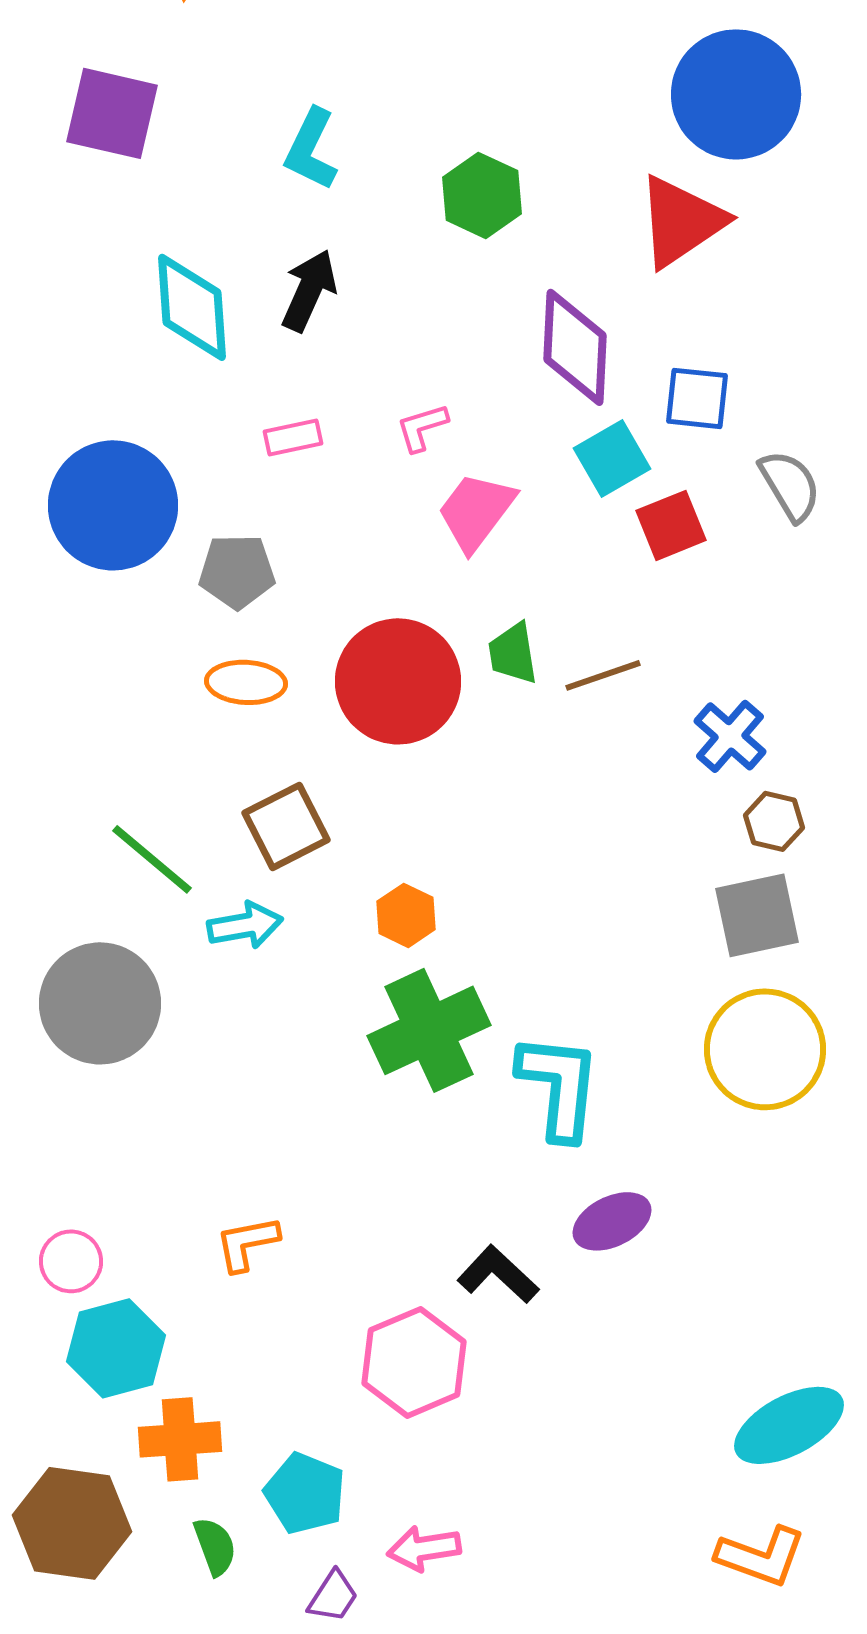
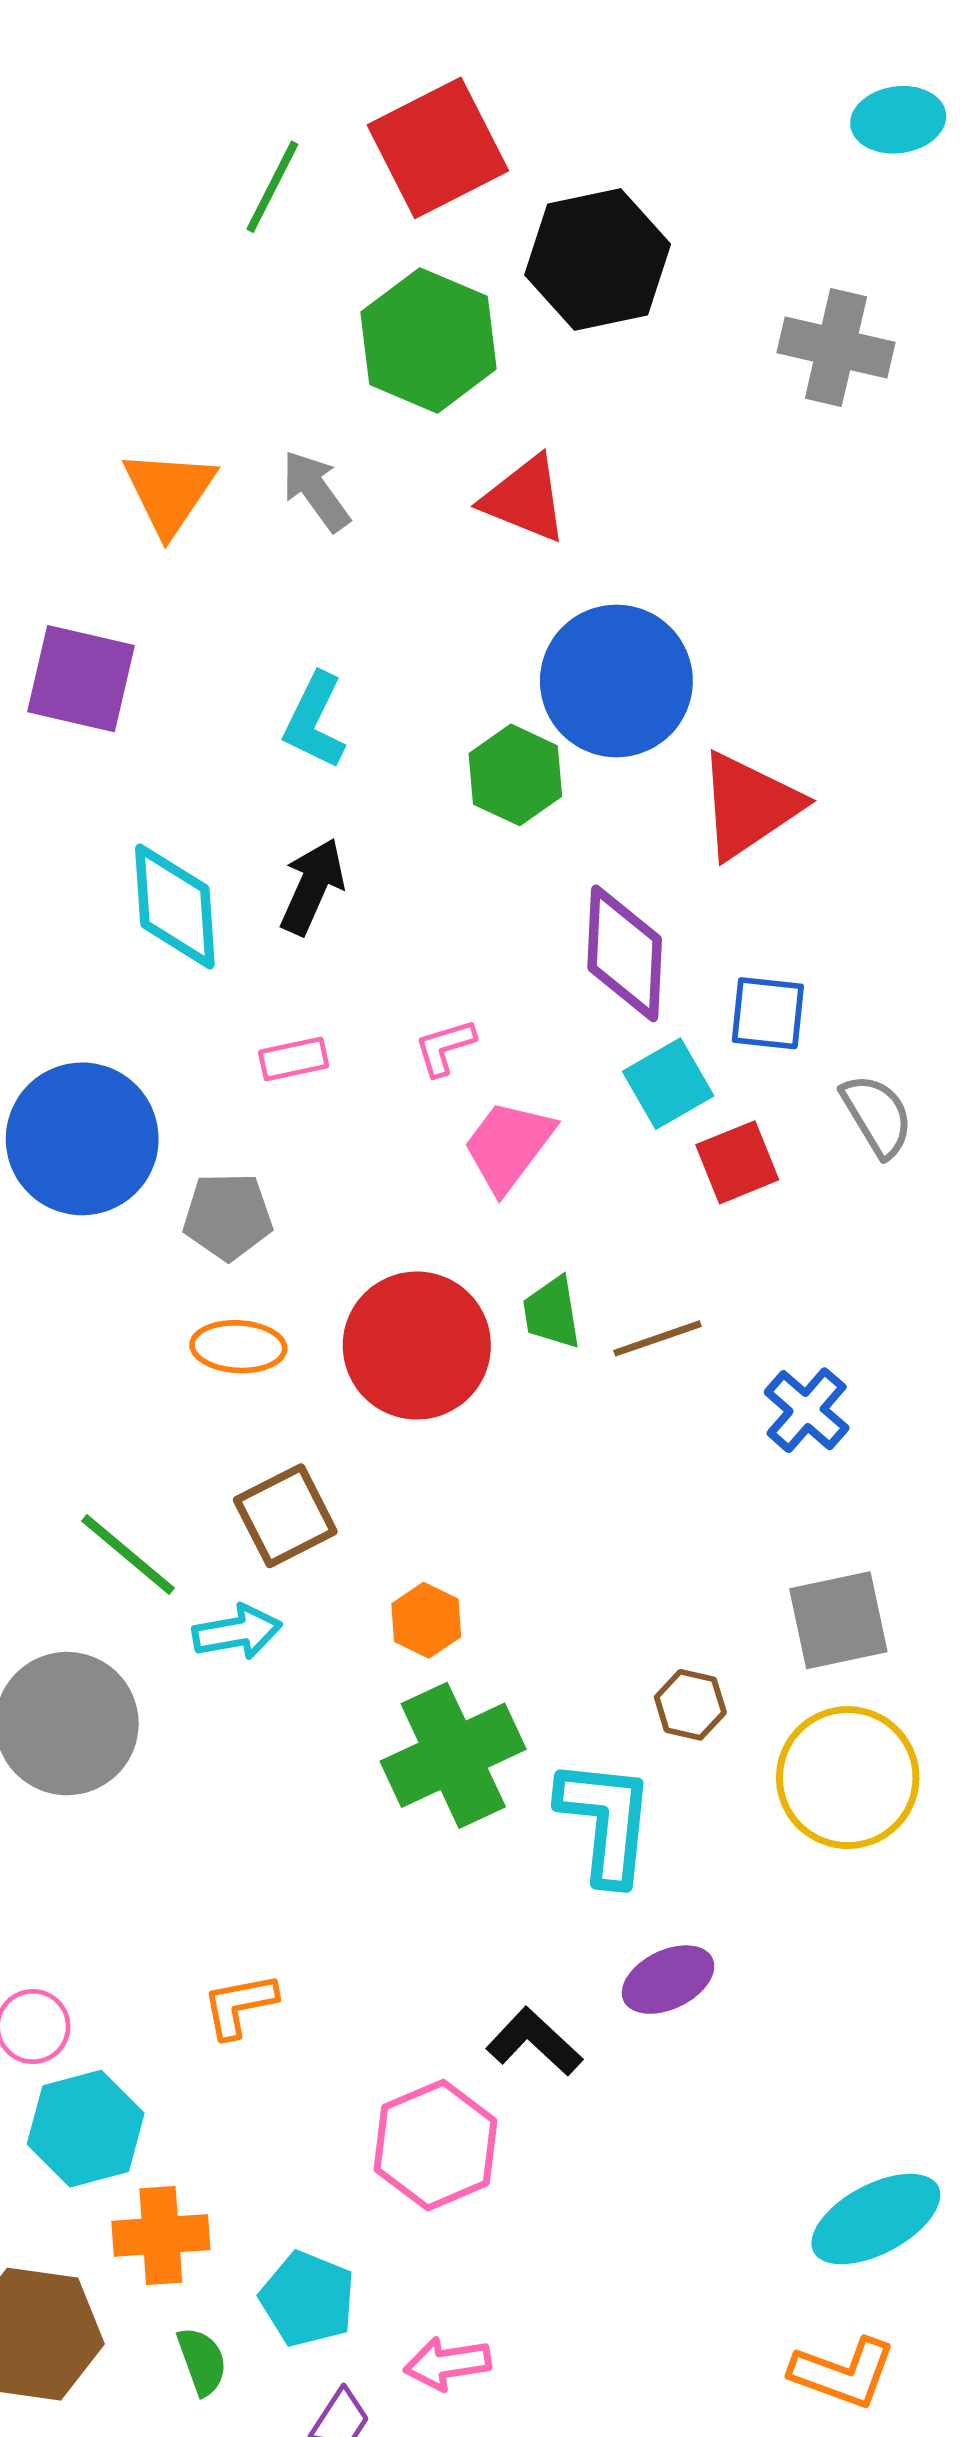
blue circle: (736, 94) -> (616, 681), moved
brown hexagon: (774, 821) -> (690, 1705), moved

